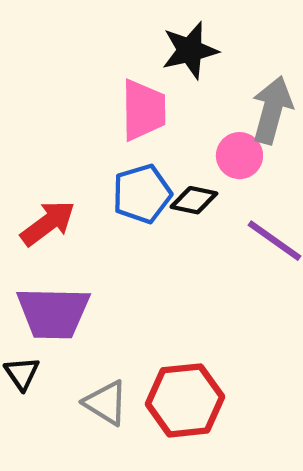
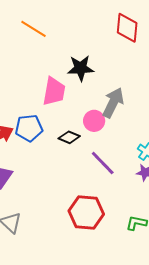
blue pentagon: (142, 194) -> (29, 128), moved
red hexagon: (185, 400) -> (86, 213), moved

